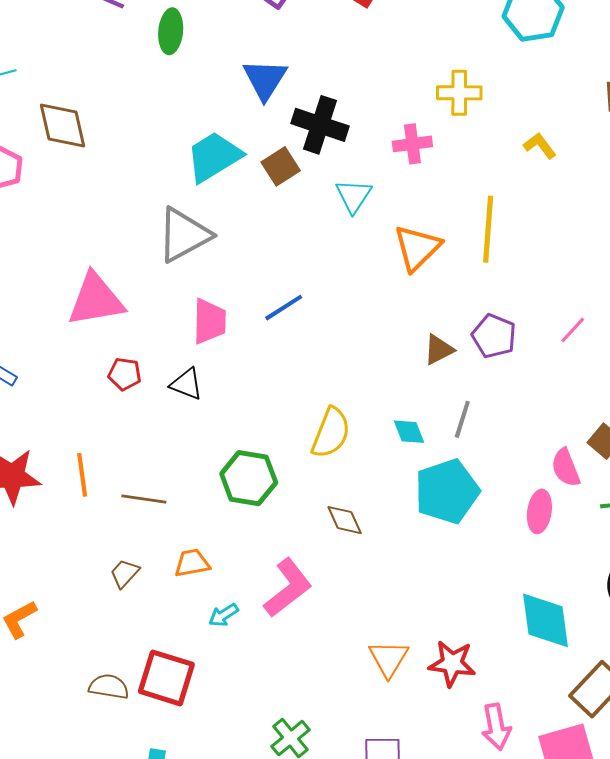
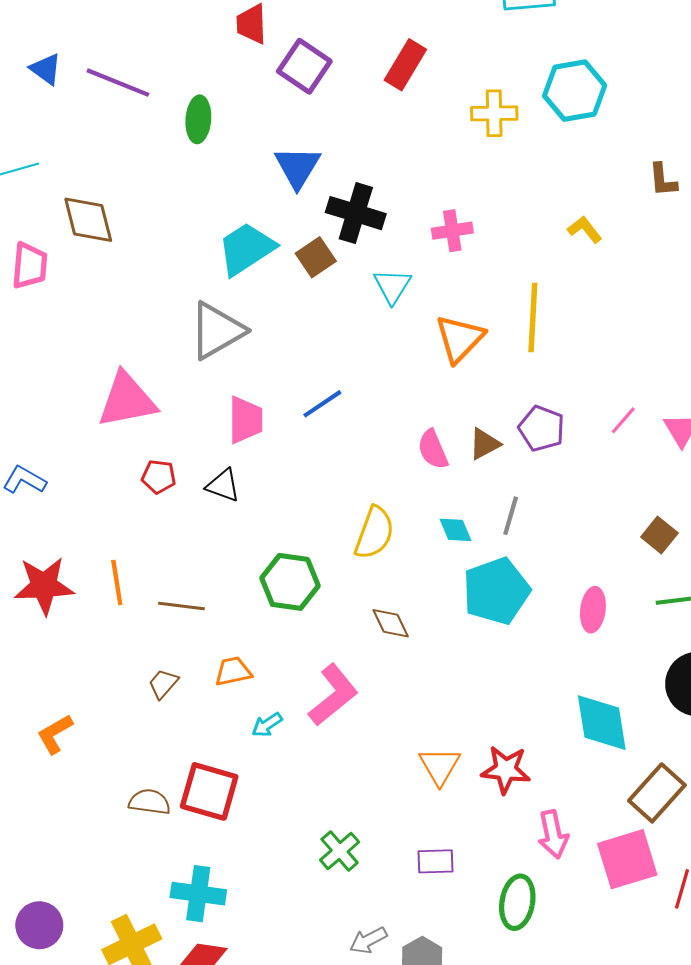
yellow cross: (459, 93) -> (494, 113), moved
pink semicircle: (566, 468) -> (433, 449), moved

